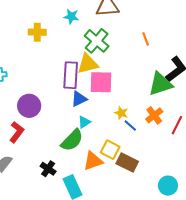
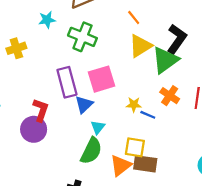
yellow triangle: (88, 64) -> (140, 46), moved
red L-shape: (17, 132) -> (41, 110), moved
brown rectangle: (127, 163) -> (145, 164), moved

